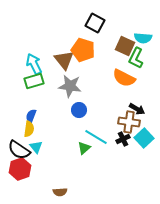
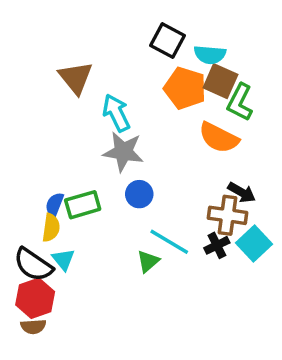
cyan semicircle: (143, 38) -> (210, 55), moved
orange pentagon: (83, 50) -> (185, 88), moved
brown triangle: (64, 60) -> (76, 78), moved
cyan arrow: (34, 64) -> (116, 113), moved
green rectangle: (34, 81) -> (83, 205), moved
brown semicircle: (60, 192) -> (33, 327), moved

